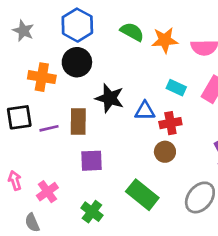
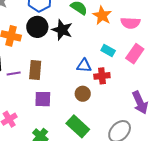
orange star: (165, 40) -> (102, 15), turned 30
black star: (110, 98) -> (62, 30), moved
brown circle: (165, 152) -> (83, 94), moved

